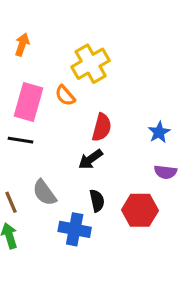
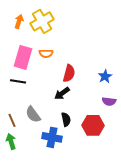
yellow cross: (91, 64) -> (42, 21), moved
orange semicircle: (65, 96) -> (46, 53), turned -48

